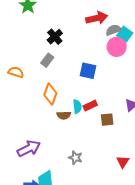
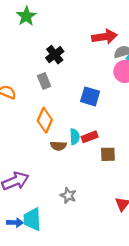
gray rectangle: (47, 60) -> (44, 81), turned -64

